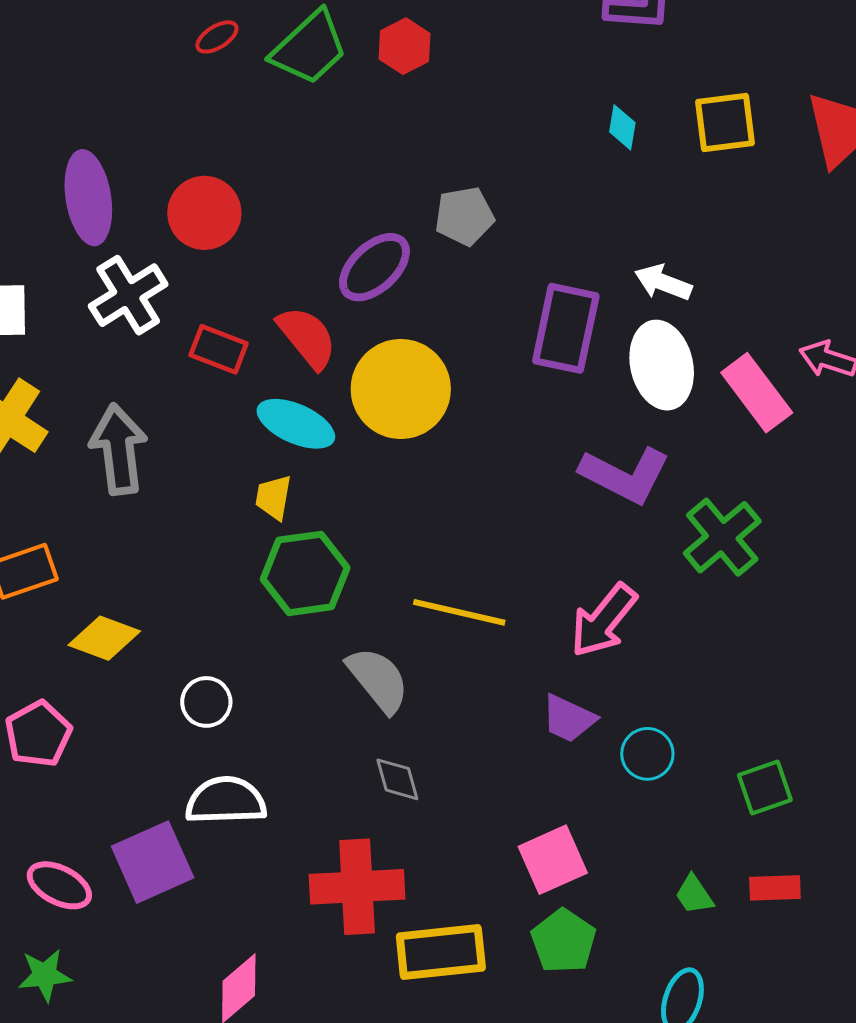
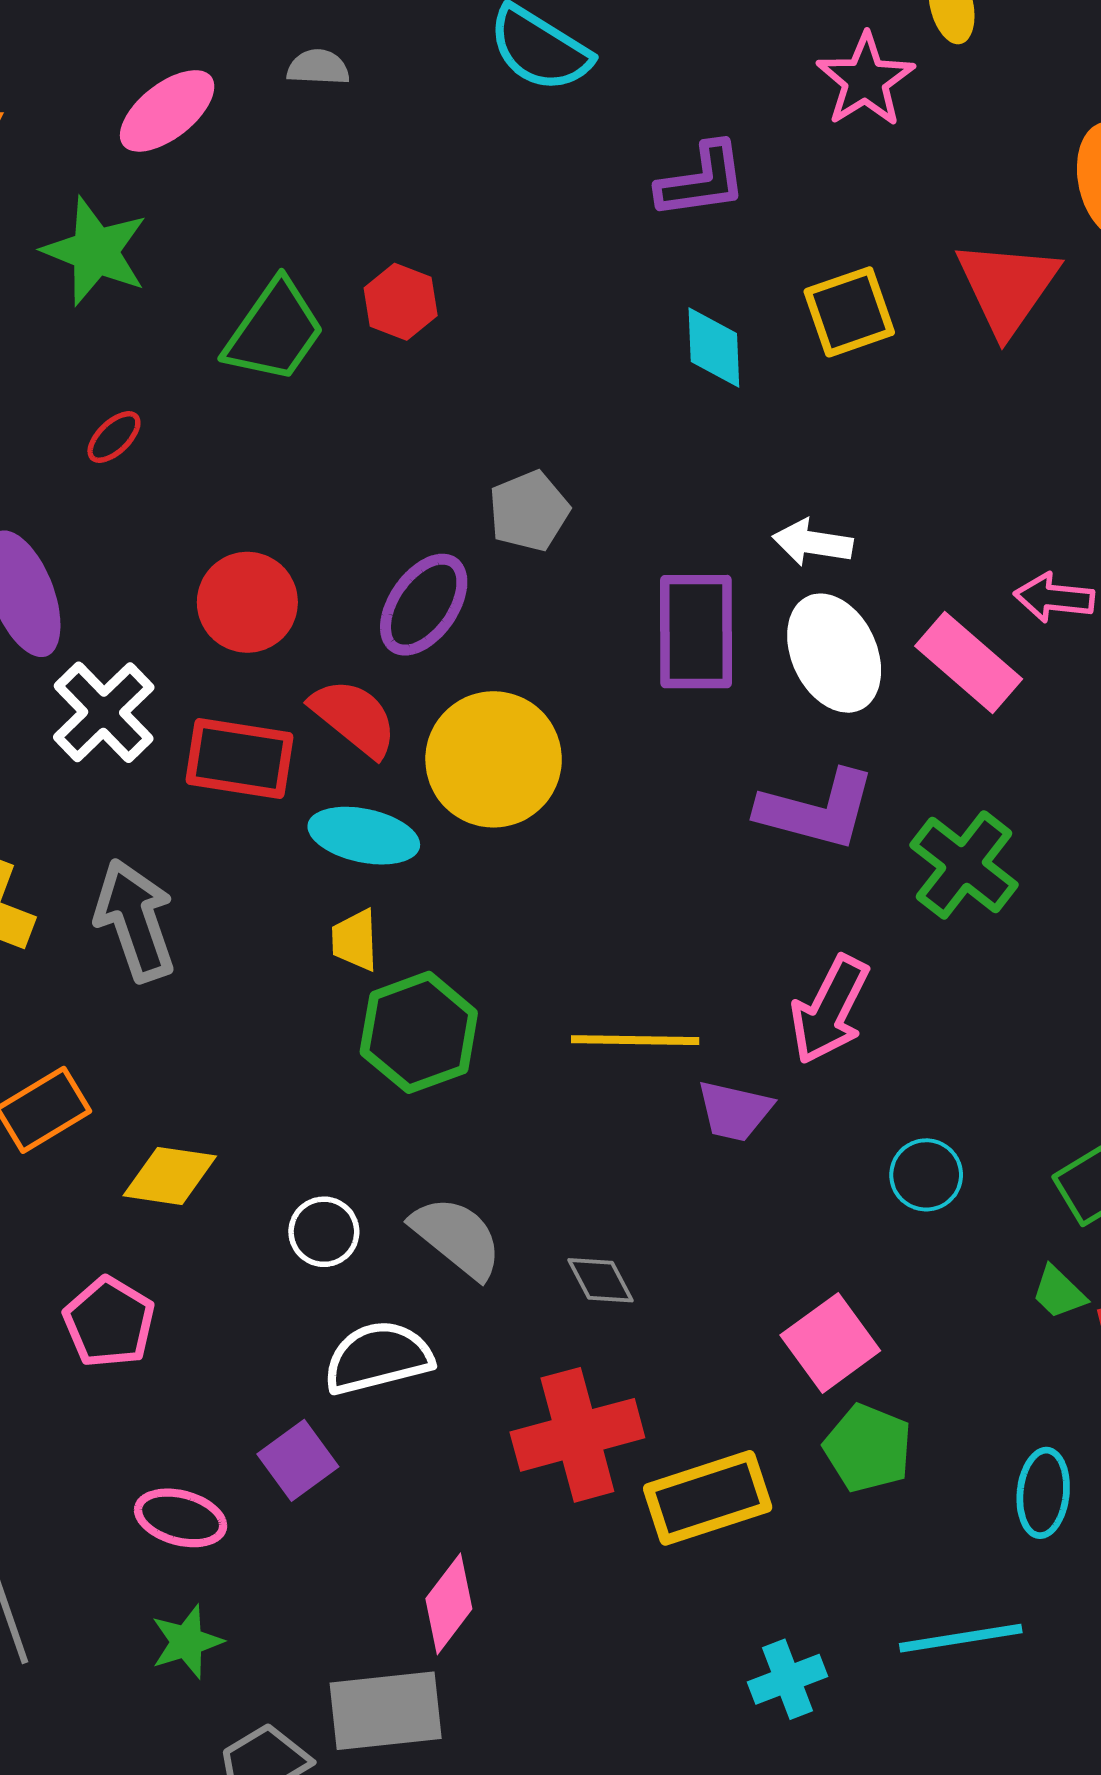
red ellipse: (217, 37) -> (114, 437), moved
cyan diamond: (622, 127) -> (714, 348), size x1.4
red circle: (204, 213) -> (247, 602), moved
red rectangle: (219, 349) -> (239, 758), size x1.4
gray semicircle: (378, 680) -> (457, 1237), moved
purple trapezoid: (569, 719) -> (734, 1111), moved
purple square: (153, 862) -> (298, 1460), size x0.7
green trapezoid: (694, 895) -> (1059, 1292), moved

